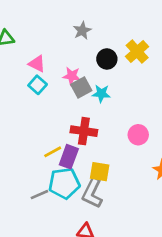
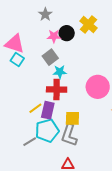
pink triangle: (37, 64) -> (15, 44), size x1.5
pink star: (72, 76) -> (54, 36), moved
cyan star: (101, 94) -> (60, 72), moved
pink circle: (138, 135) -> (98, 87), size x1.5

